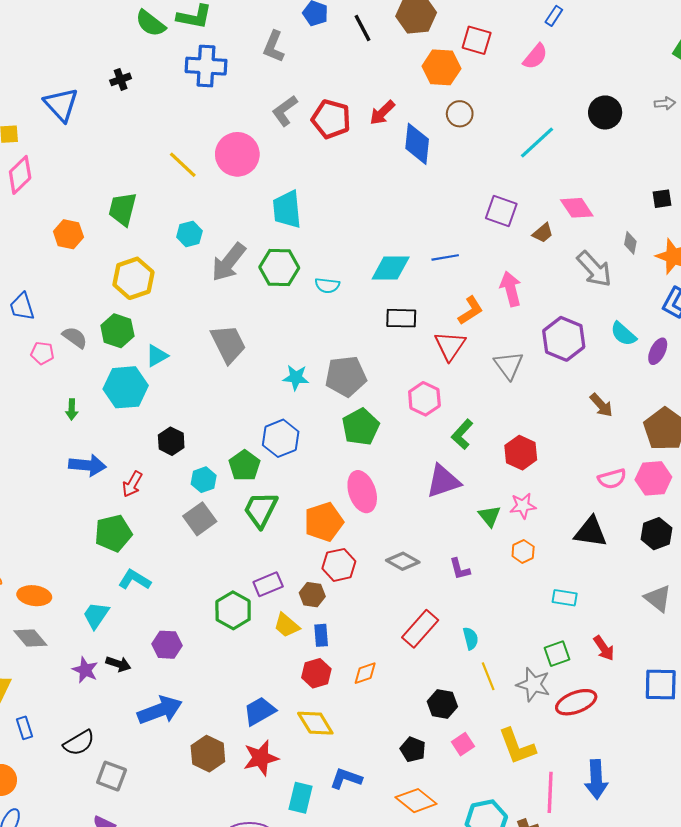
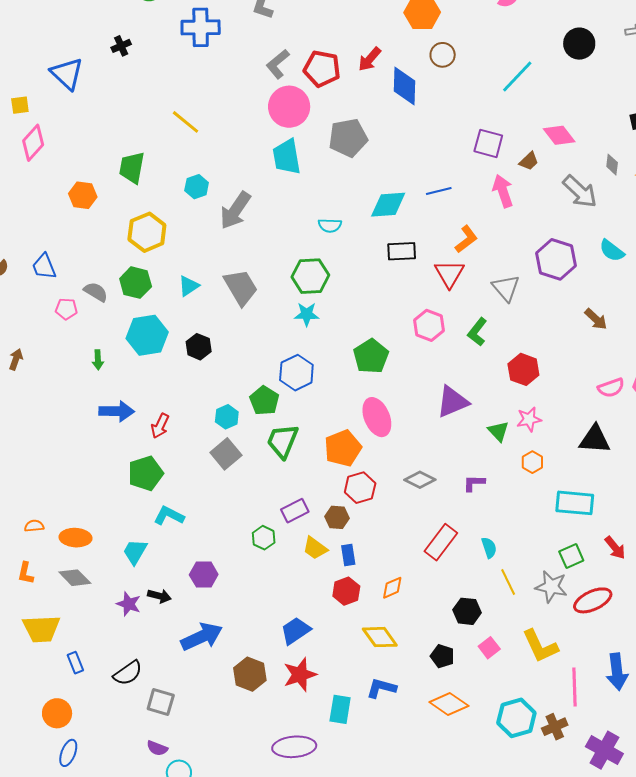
pink circle: (237, 154) -> (289, 107), moved
green hexagon: (279, 267) -> (310, 276), moved
pink arrow: (511, 289) -> (503, 191), moved
cyan triangle: (157, 356) -> (189, 286), moved
gray pentagon: (346, 376) -> (348, 138), moved
green L-shape: (462, 434) -> (477, 332), moved
black hexagon: (171, 441) -> (199, 347), moved
purple L-shape: (460, 569) -> (474, 483), turned 110
cyan rectangle: (565, 598) -> (575, 503), size x1.6
green hexagon: (233, 610) -> (264, 538), size x0.7
yellow diamond: (315, 723) -> (380, 637), moved

